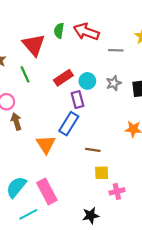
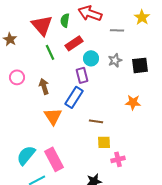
green semicircle: (59, 31) -> (65, 20), moved
green line: (25, 74) -> (50, 52), moved
red rectangle: (63, 78) -> (74, 43), moved
brown arrow: (16, 121) -> (44, 86), moved

